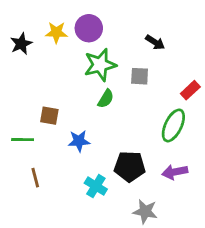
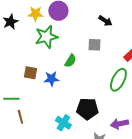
green star: (100, 65) -> (46, 37), moved
green line: (23, 140) -> (11, 99), moved
blue star: (79, 141) -> (51, 79), moved
purple arrow: (175, 172) -> (119, 124), moved

